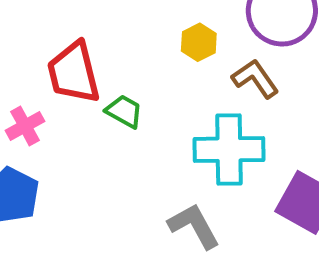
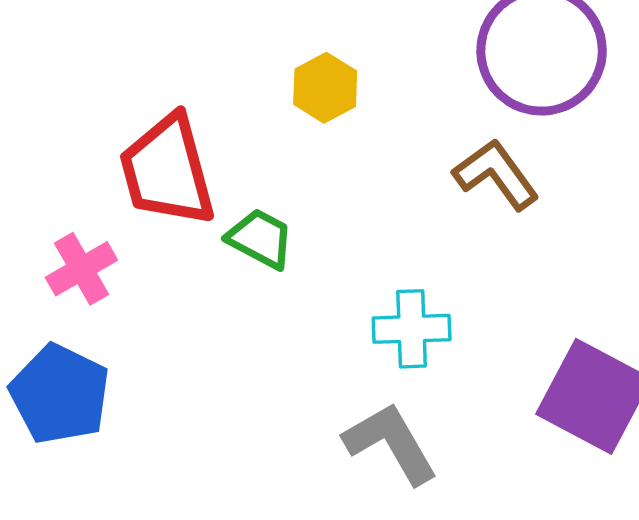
yellow hexagon: (199, 42) -> (325, 88), moved
cyan cross: (229, 149) -> (412, 329), moved, size x0.6

